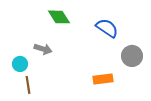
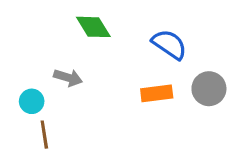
orange rectangle: (103, 79) -> (157, 93), moved

